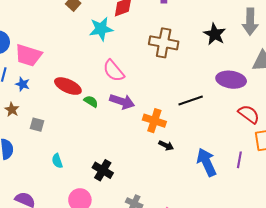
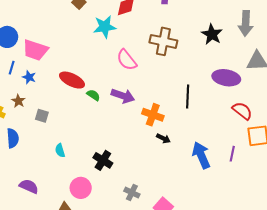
pink semicircle: (114, 71) -> (127, 60), moved
black line: (191, 100) -> (188, 97), turned -70

